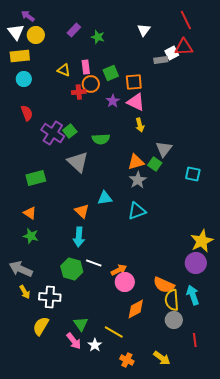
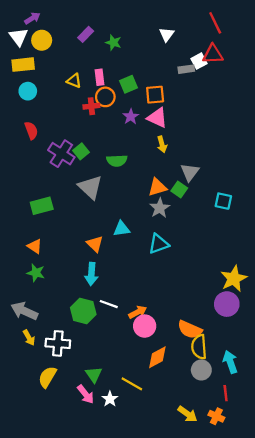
purple arrow: (28, 16) -> (32, 18), turned 112
cyan arrow: (193, 295) -> (230, 362), moved
orange cross: (127, 360) -> (216, 416), moved

